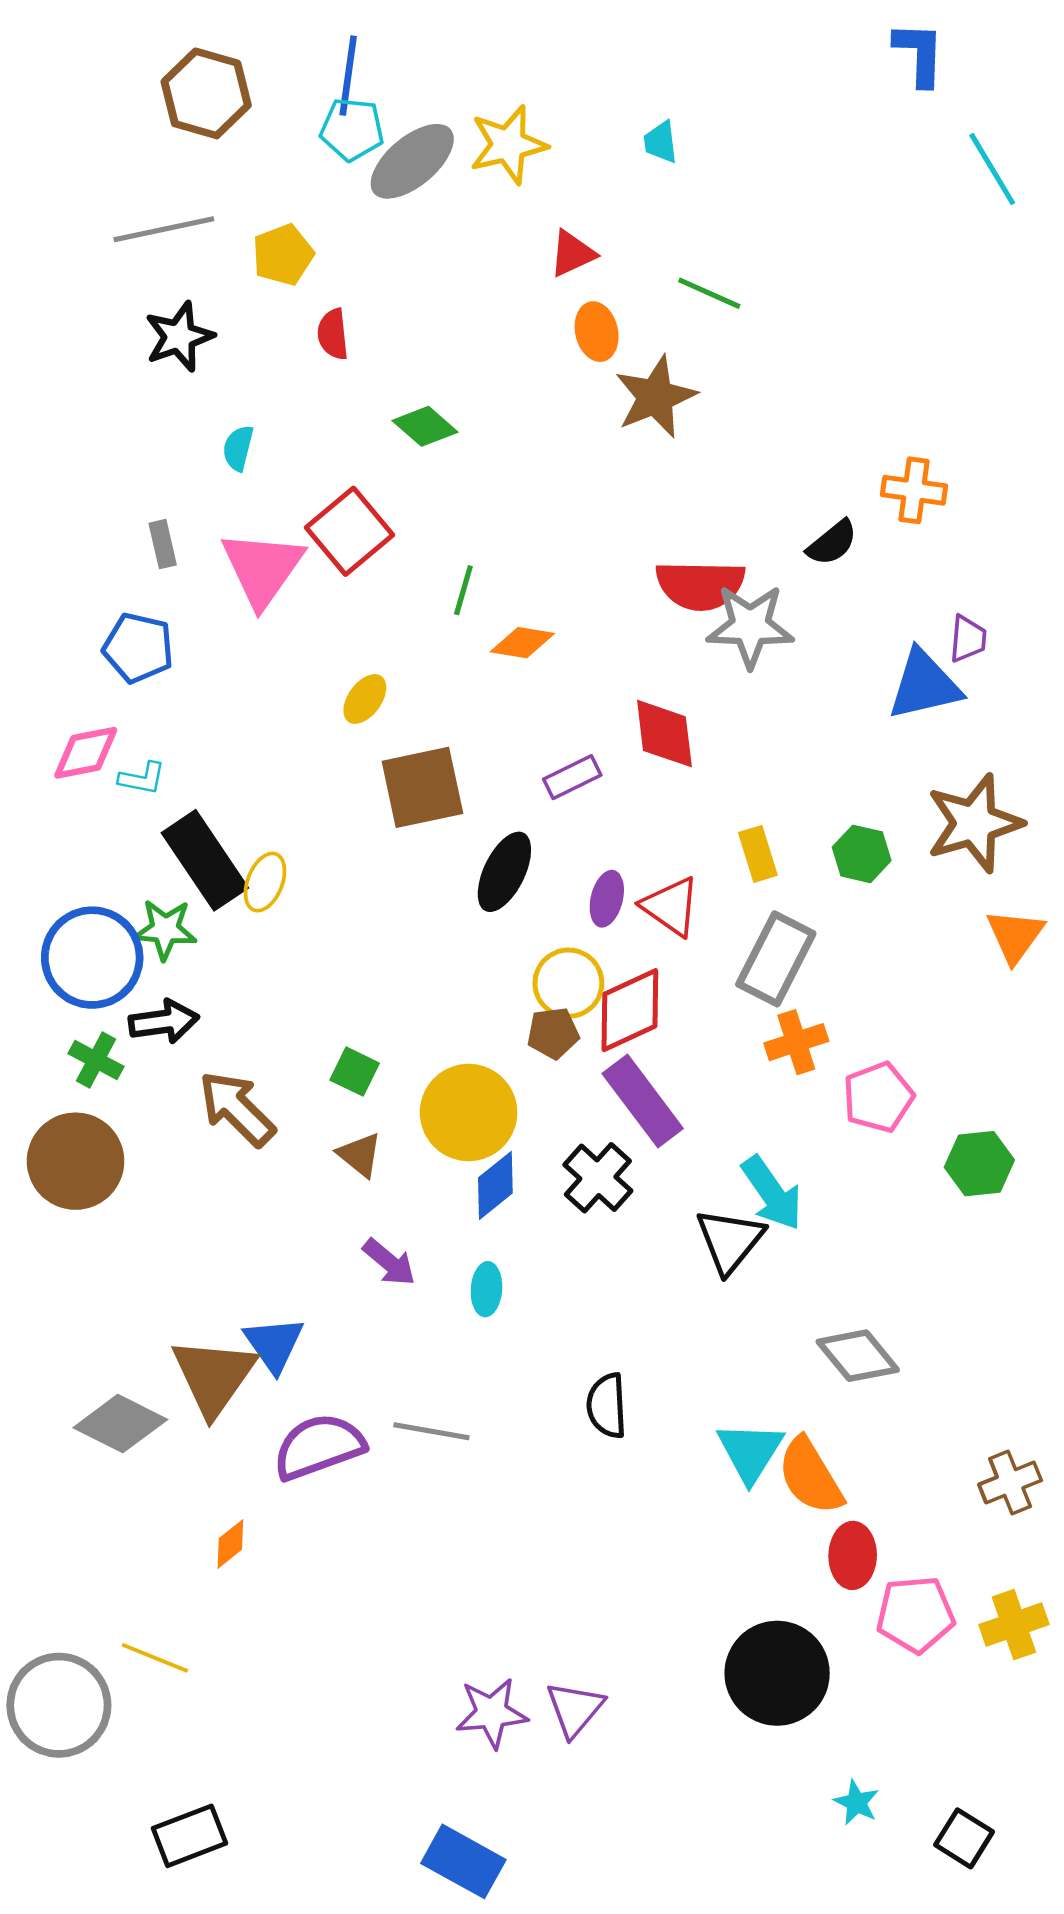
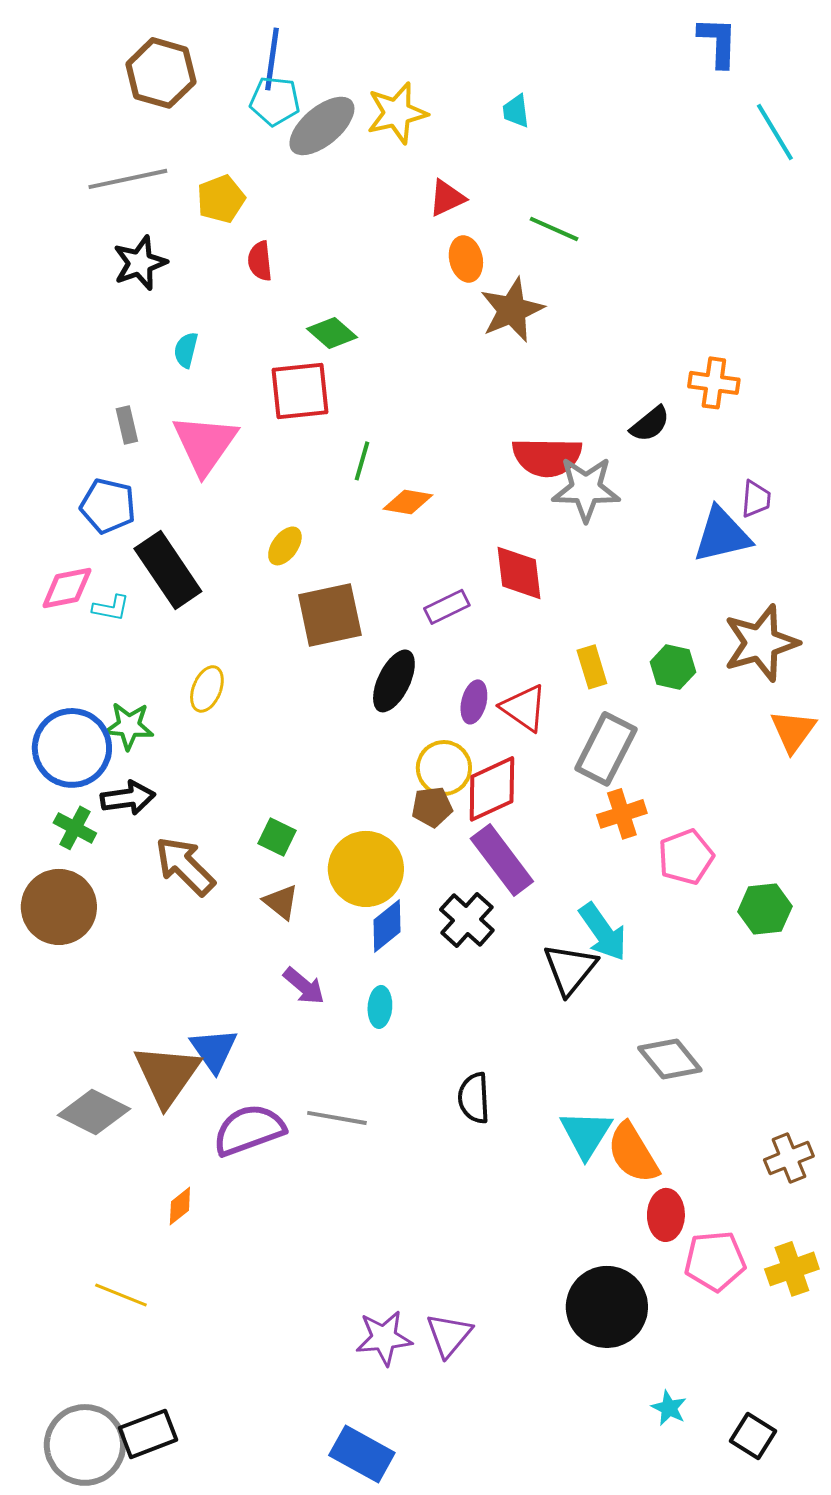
red square: (349, 531) -> (300, 391), moved, turned 34
black rectangle: (205, 860) -> (168, 570), moved
gray circle: (59, 1705) -> (85, 1445), moved

